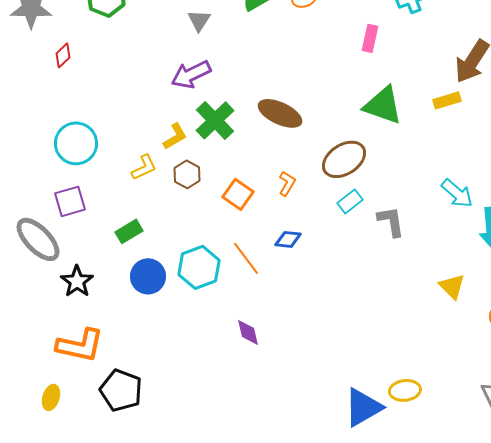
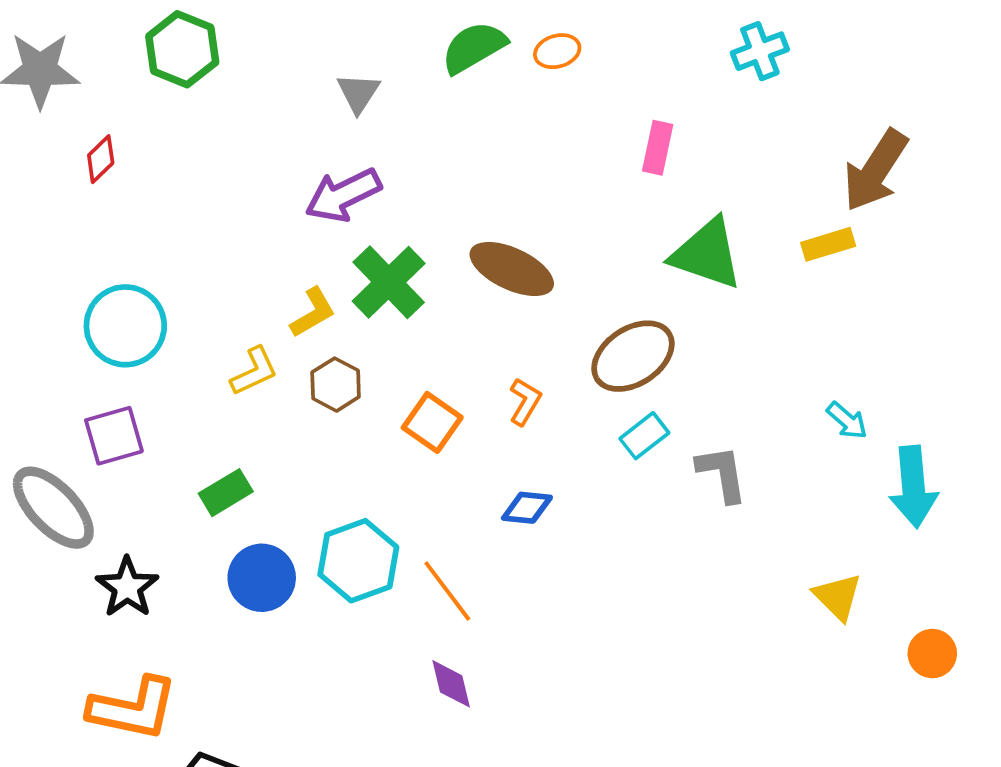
pink rectangle: (370, 38) -> (658, 148), moved
cyan arrow: (457, 193) -> (847, 421), size x0.7
orange line: (246, 258) -> (447, 591), moved

